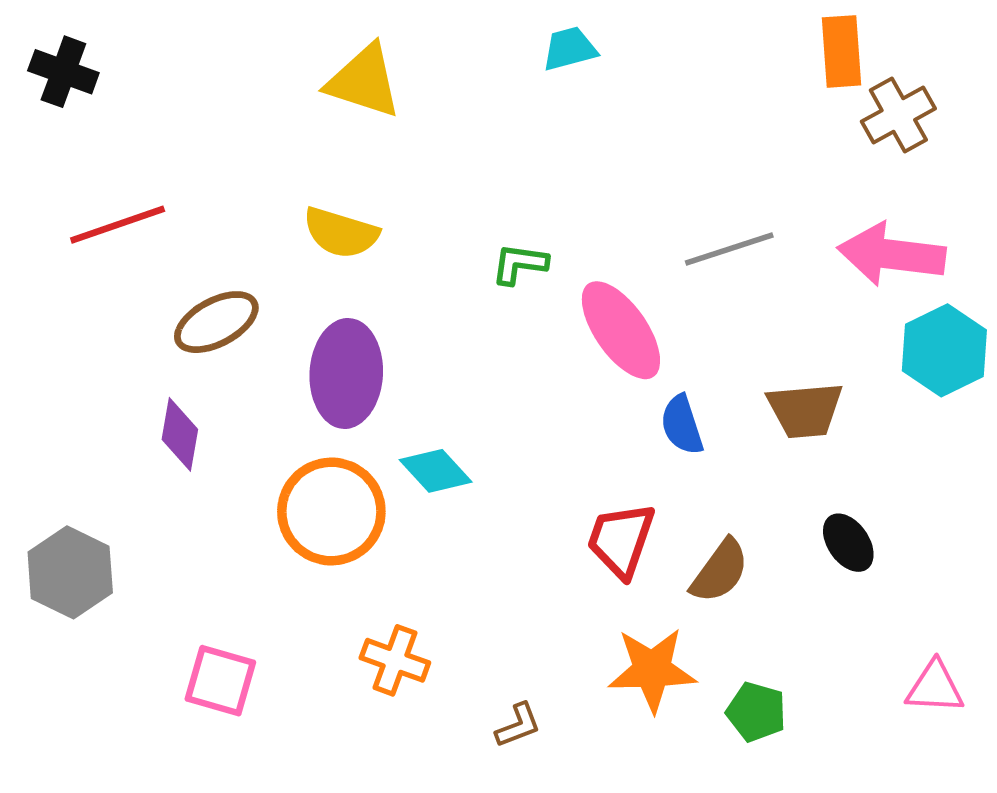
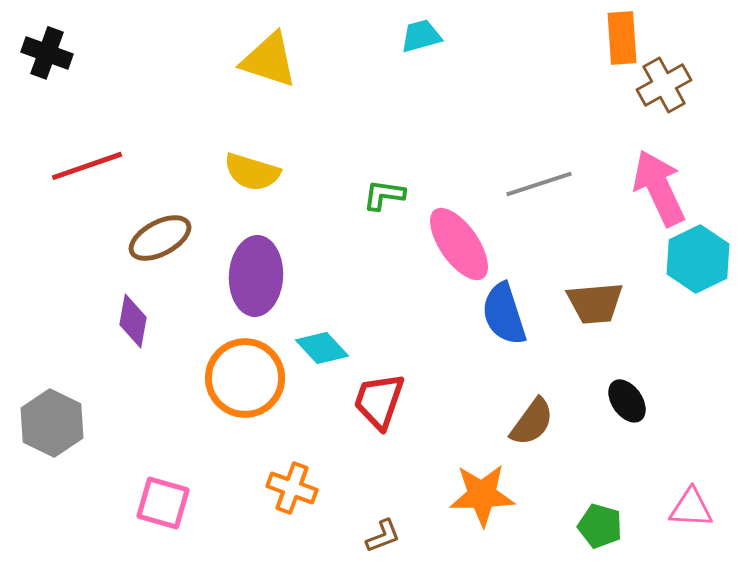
pink arrow: (892, 254) -> (659, 188), turned 58
blue semicircle: (682, 425) -> (504, 314), size x1.4
red trapezoid: (621, 540) -> (379, 401), moved
green pentagon: (756, 712) -> (600, 526), moved

